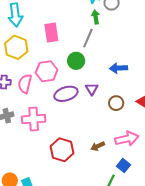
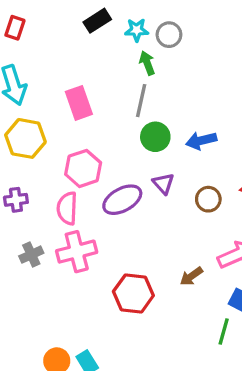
green circle: (76, 61) -> (155, 137), moved
pink semicircle: (25, 84) -> (67, 208), moved

